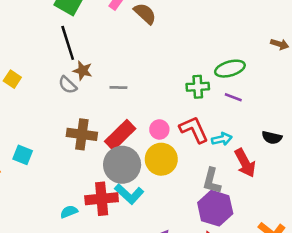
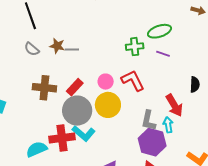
brown star: (83, 71) -> (57, 46), moved
red rectangle: (120, 135) -> (75, 87), size x0.7
black semicircle: (272, 138) -> (195, 84), turned -98
cyan arrow: (222, 139) -> (168, 125), moved, turned -84
cyan semicircle: (69, 212) -> (37, 149), size x1.5

